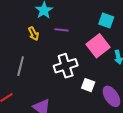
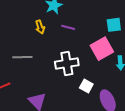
cyan square: (106, 21) -> (114, 25), turned -35
gray line: (21, 66) -> (22, 57), turned 66

